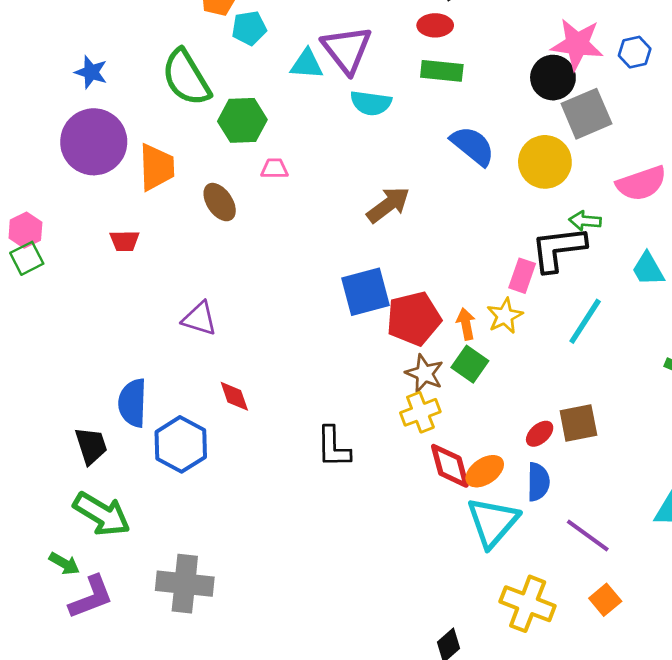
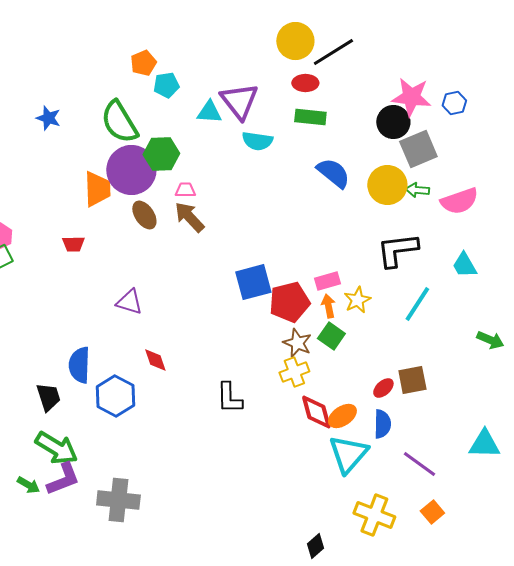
purple circle: (94, 142) -> (131, 170), moved
brown arrow: (388, 205) -> (189, 217), moved, turned -96
green arrow: (585, 221) -> (417, 190), moved
pink rectangle: (522, 276) -> (327, 281), moved, turned 55
purple L-shape: (91, 597) -> (63, 479), moved

